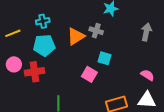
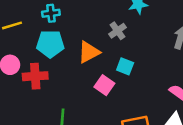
gray cross: (96, 31) -> (118, 31), turned 32
orange triangle: (76, 36) -> (89, 52), moved

